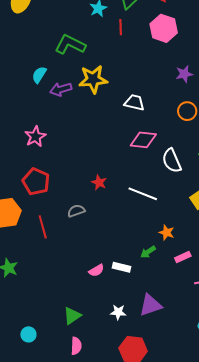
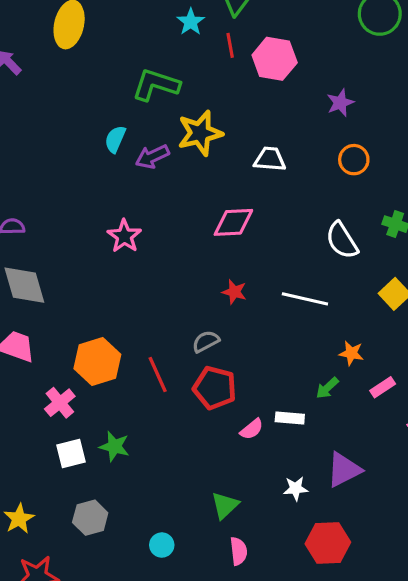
pink hexagon: (164, 28) -> (275, 59), moved
pink diamond: (143, 140) -> (233, 222), moved
red pentagon: (36, 182) -> (215, 388), moved

